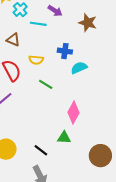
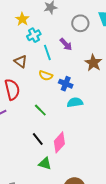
cyan line: (38, 24) -> (47, 52), turned 49
yellow semicircle: (36, 60) -> (46, 76), moved
black line: (41, 150) -> (38, 139), moved

